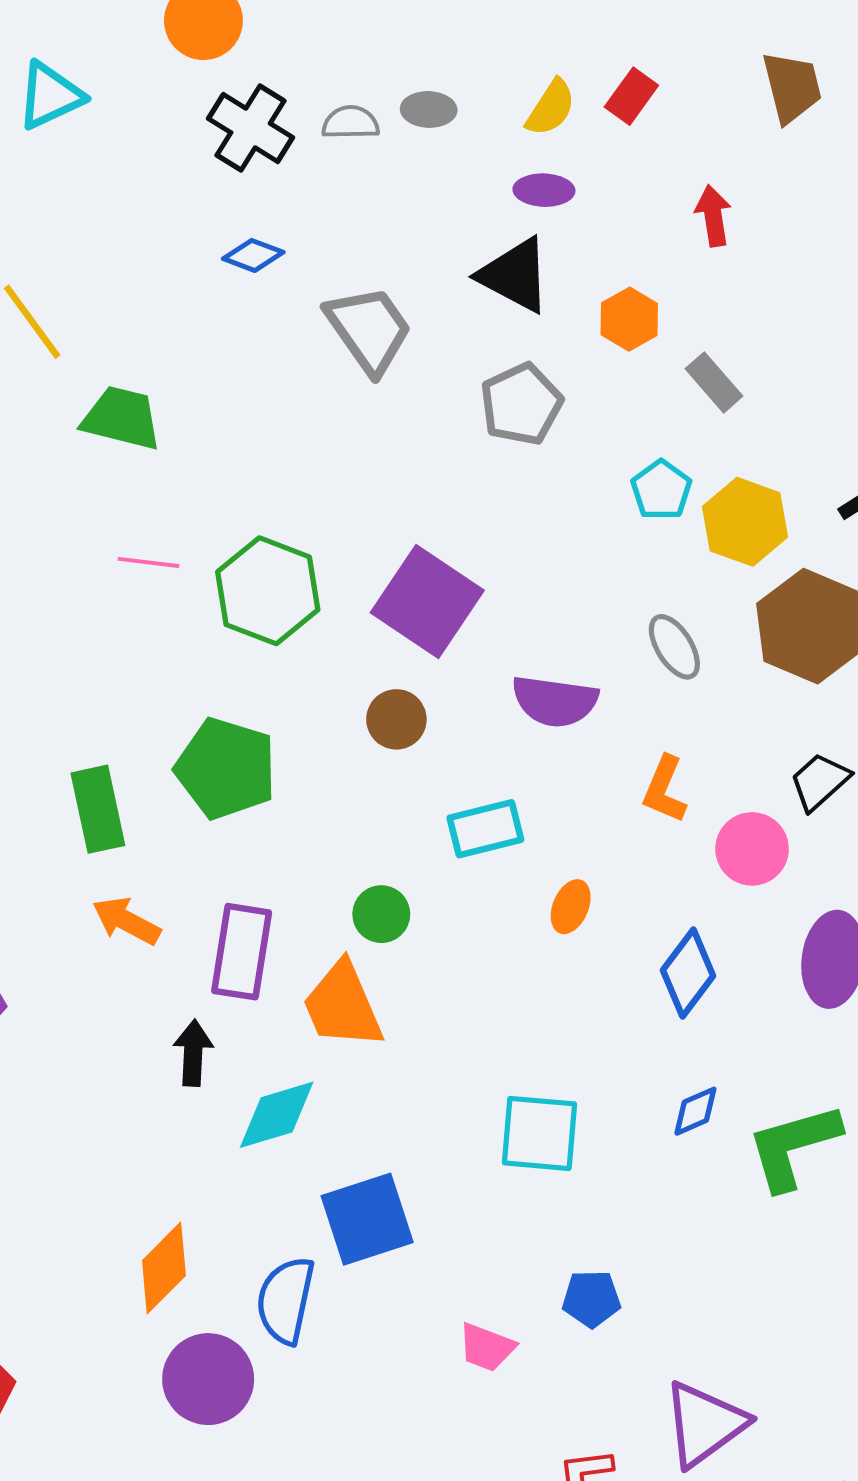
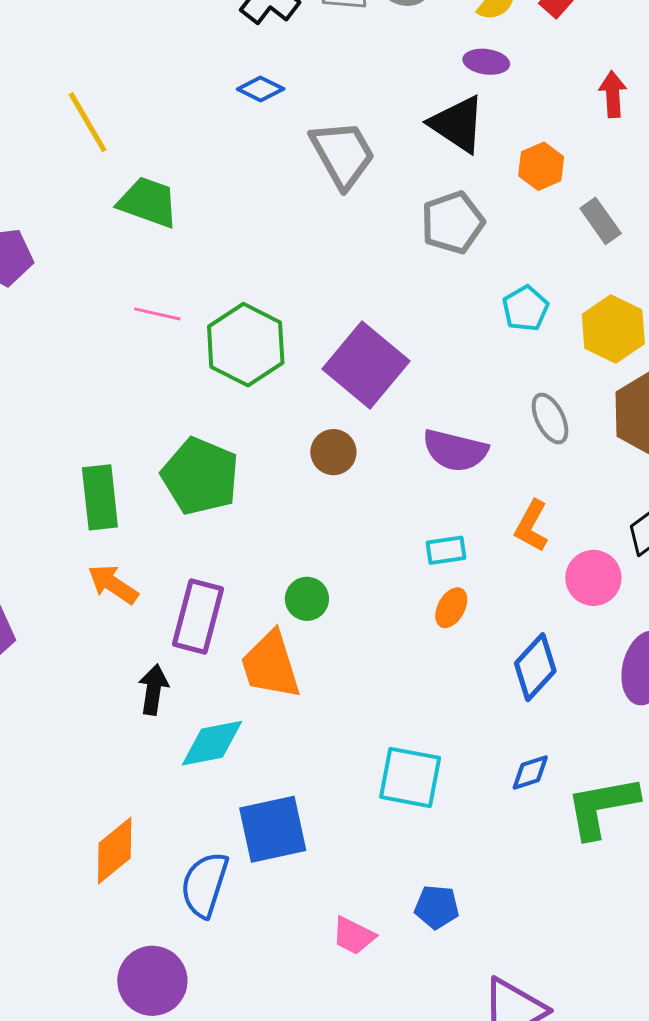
cyan pentagon: (661, 490) -> (525, 308), moved
cyan rectangle: (485, 829) -> (446, 550), moved, size x0.7
purple circle: (208, 1379) -> (152, 981), moved

